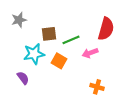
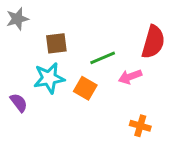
gray star: (19, 20) -> (17, 19), moved
brown square: (49, 34) -> (56, 43), moved
purple semicircle: (23, 78) -> (19, 103), moved

